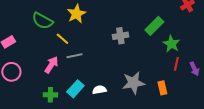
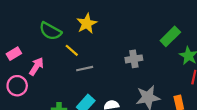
gray cross: (120, 36) -> (134, 59), moved
pink arrow: (51, 65) -> (36, 66), moved

